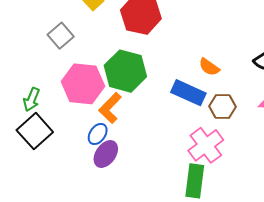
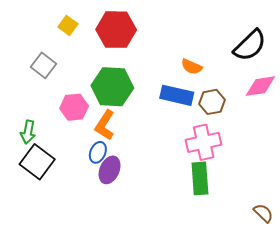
pink hexagon: (83, 84) -> (74, 107), size x0.7
pink cross: (206, 145) -> (204, 142), turned 36

